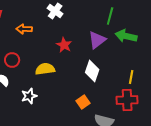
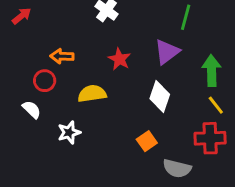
orange arrow: (24, 29) -> (62, 56), moved
green arrow: (126, 36) -> (212, 71), moved, turned 75
yellow line: (131, 77) -> (216, 105), turned -48

